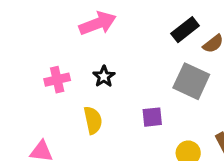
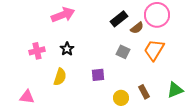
gray square: (191, 81) -> (123, 52), size x0.6
yellow semicircle: (93, 120) -> (60, 77), turned 30

